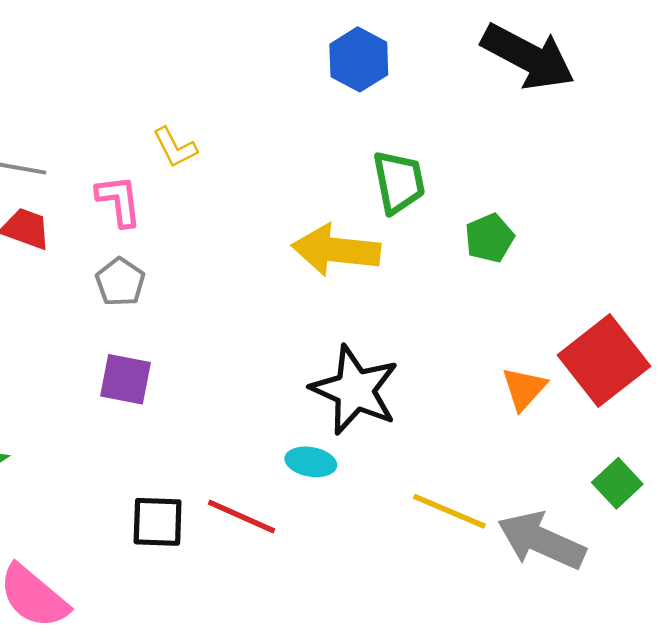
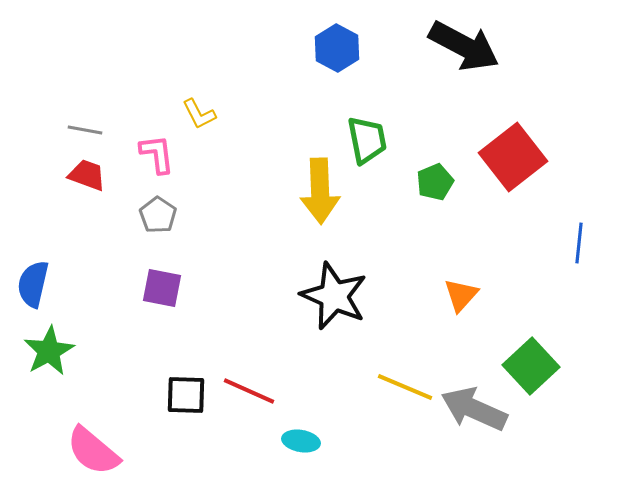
yellow arrow: (336, 250) -> (320, 191), turned -98
red square: (604, 361) -> (513, 157), moved
cyan ellipse: (311, 462) -> (301, 441), moved
green square: (617, 483) -> (531, 366), size x1.5

